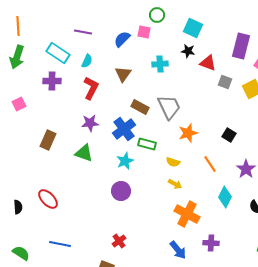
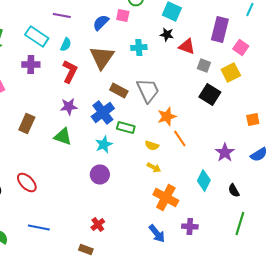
brown triangle: (123, 74) -> (102, 58), size x1.5
black square: (229, 135) -> (210, 94), moved, size x1.5
orange line: (210, 164) -> (180, 138), moved

